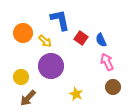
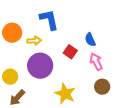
red square: (81, 38) -> (70, 52), moved
yellow arrow: (45, 41) -> (34, 41), turned -48
yellow star: (76, 94) -> (65, 94), size x1.5

